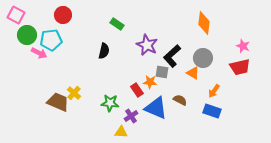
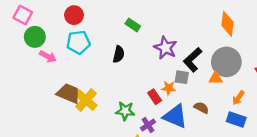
cyan pentagon: (51, 40) -> (78, 42), moved
gray circle: (203, 58) -> (226, 62), size x1.4
orange triangle: (193, 73) -> (215, 78), turned -32
yellow cross: (74, 93) -> (86, 100), size x1.5
brown trapezoid: (58, 102) -> (69, 93), moved

